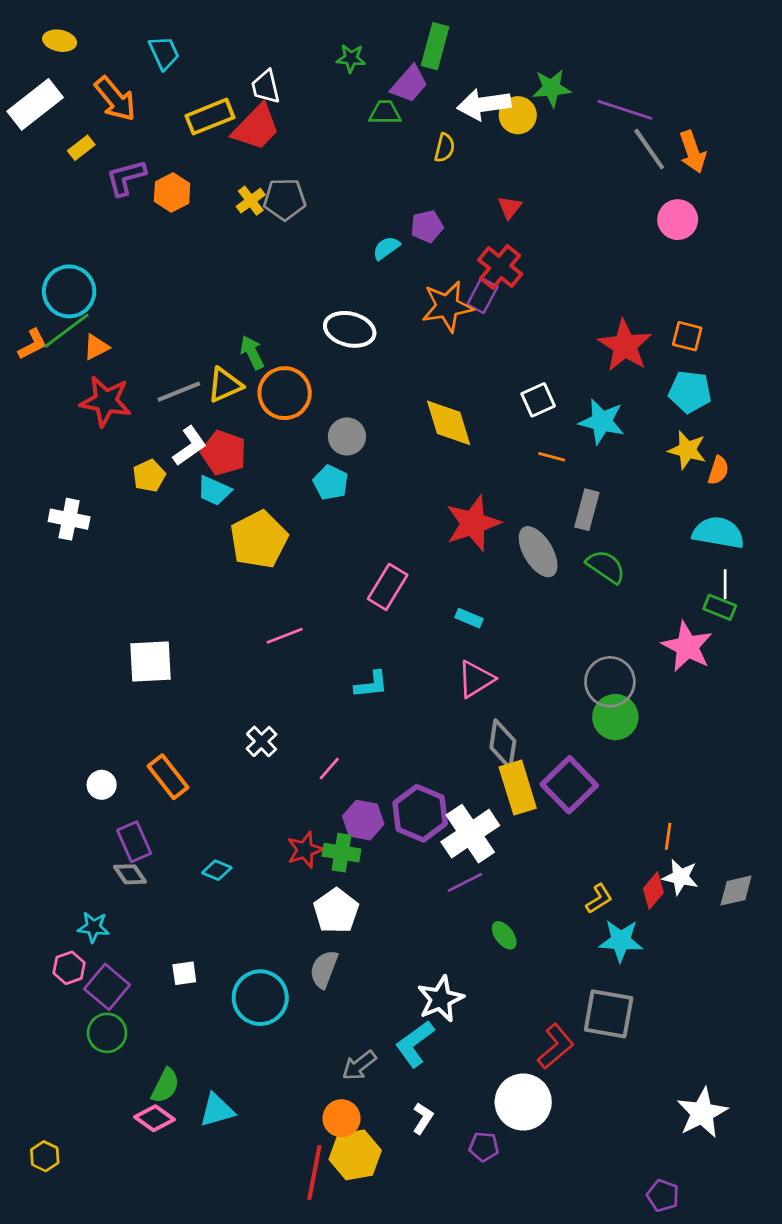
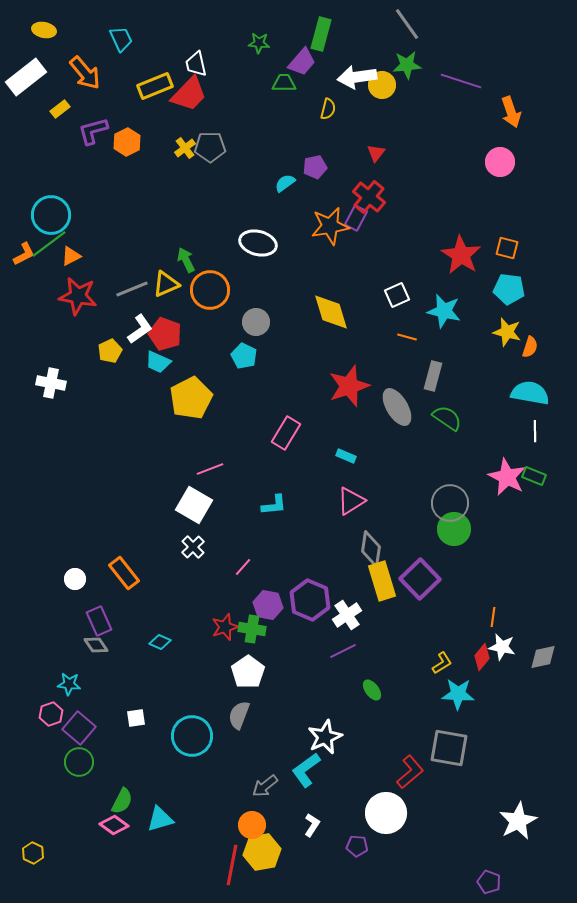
gray line: (649, 149) -> (407, 24), moved
green rectangle: (720, 607) -> (534, 476), moved
white square: (150, 661) -> (194, 505), moved, turned 33
white cross: (470, 834) -> (347, 615), size x0.7

